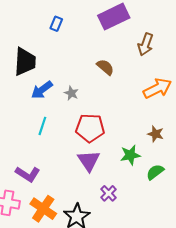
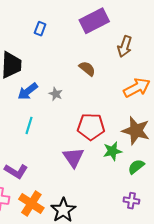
red pentagon: (90, 128) -> (91, 127), moved
brown star: (156, 134) -> (136, 131), size x1.8
purple cross: (109, 193) -> (131, 201), moved, turned -35

